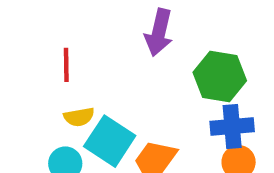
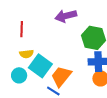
purple arrow: (159, 32) -> (66, 16), turned 60

